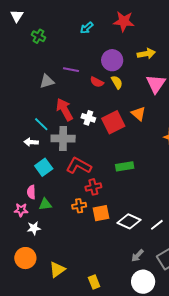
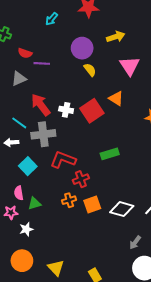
red semicircle: (97, 82) -> (25, 53), moved
yellow triangle: (57, 269) -> (56, 268), turned -30

